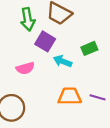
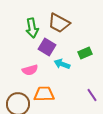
orange trapezoid: (70, 96) -> (44, 94), moved
purple line: (98, 97) -> (92, 95), turned 40

